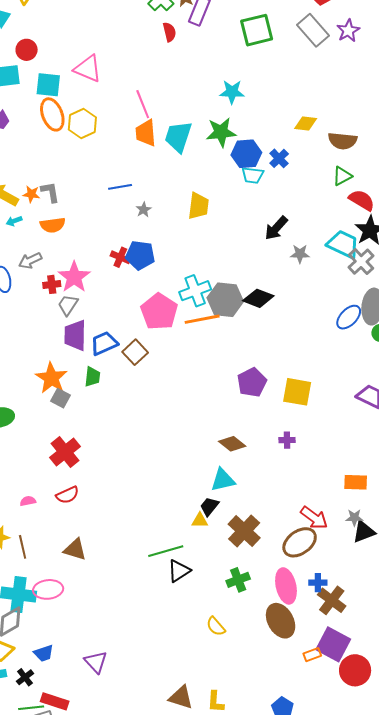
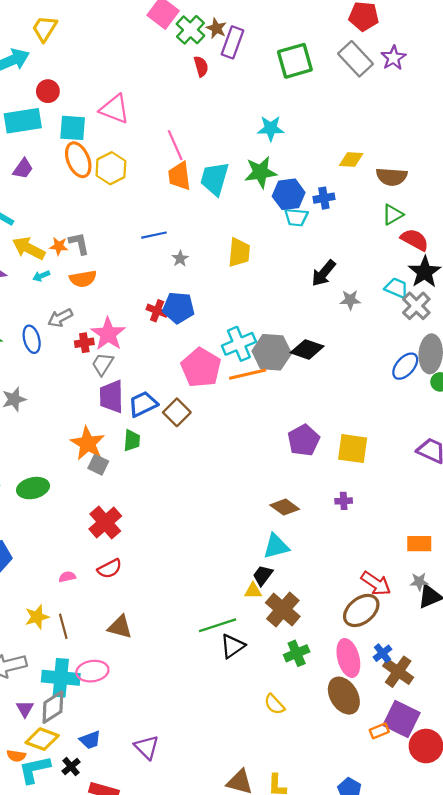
blue cross: (279, 158) -> (324, 198), turned 36
cyan trapezoid: (343, 244) -> (396, 288), size x0.7
brown cross: (244, 531) -> (283, 610), moved
blue cross: (318, 583) -> (382, 653), turned -36

